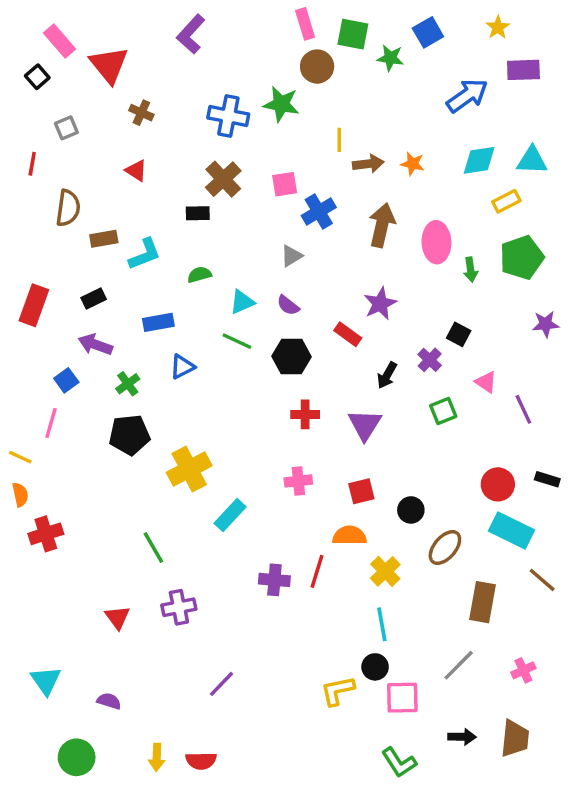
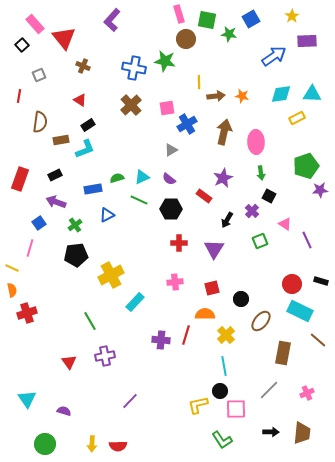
black rectangle: (198, 213) -> (88, 125), moved, turned -32
green pentagon: (522, 258) -> (306, 166), moved
green arrow: (471, 269) -> (261, 173), moved
green semicircle: (199, 275) -> (117, 178), moved
green L-shape: (399, 762) -> (222, 440), moved

